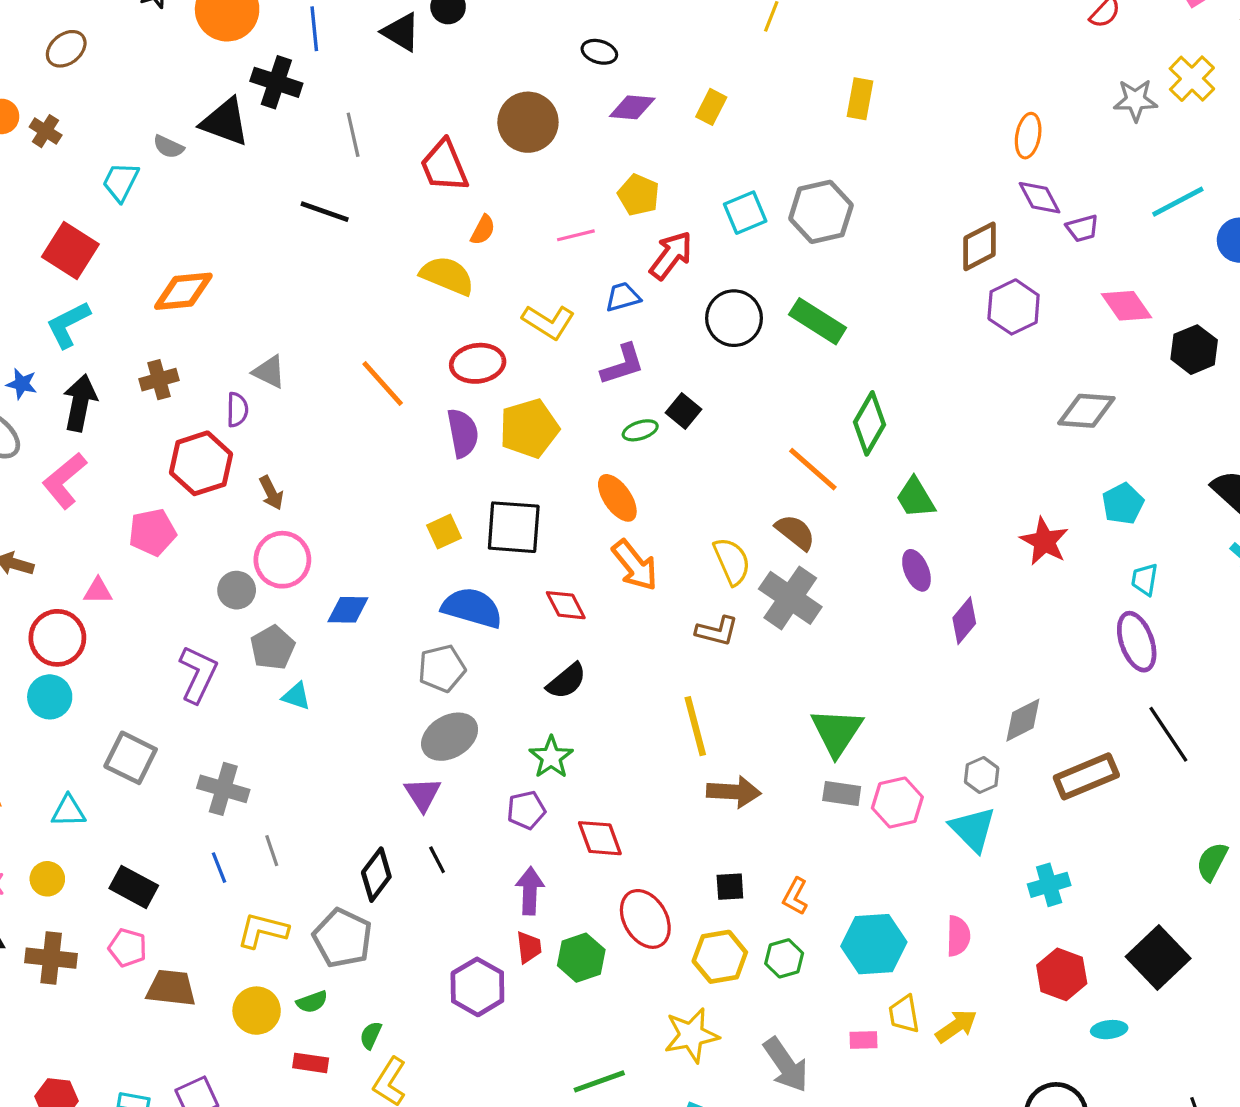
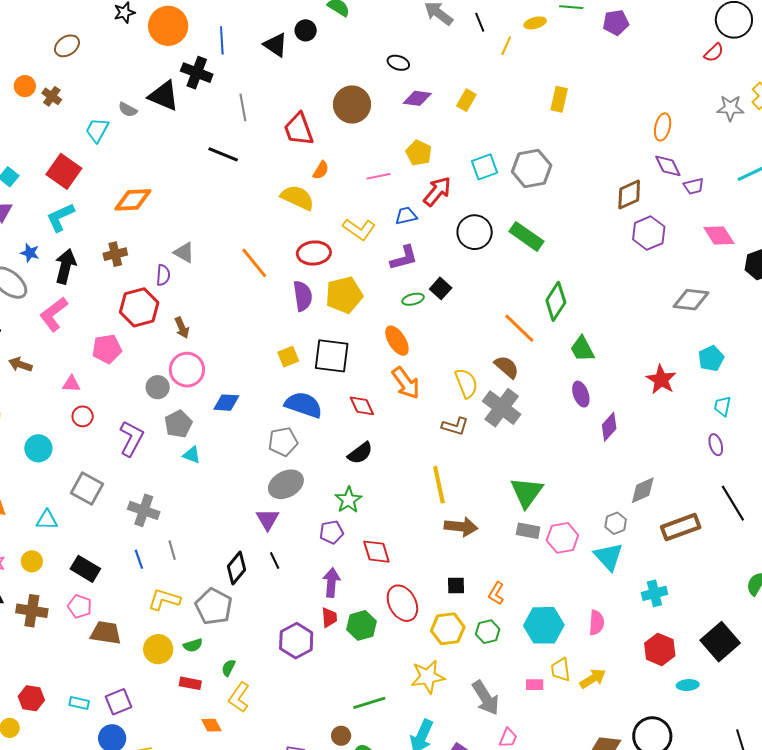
red circle: (57, 638) -> (83, 416), moved, size x0.6
purple ellipse: (1137, 642) -> (716, 445), size x0.6

